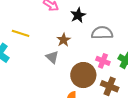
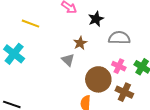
yellow line: (21, 33) -> (31, 24), moved

